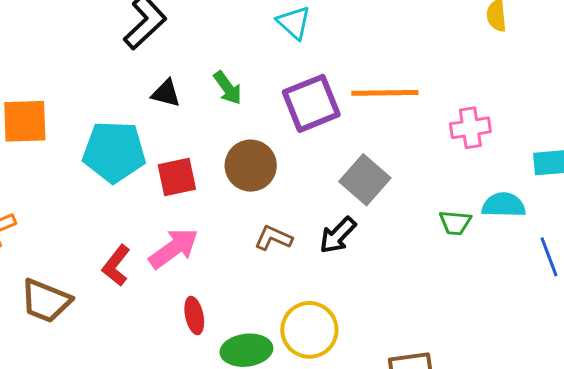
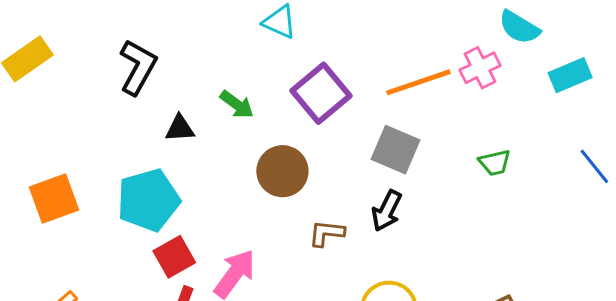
orange line: (385, 93) -> (418, 82), moved
red square: (177, 177) -> (174, 257), moved
cyan semicircle: (504, 205) -> (519, 27), moved, turned -132

